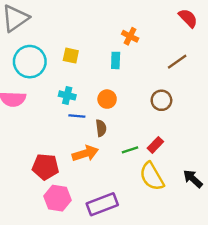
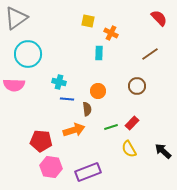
yellow square: (71, 56) -> (88, 21), moved
orange circle: (107, 99) -> (98, 91), moved
yellow semicircle: (152, 176) -> (129, 149), size x0.7

